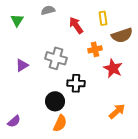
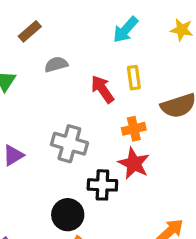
yellow rectangle: (103, 18) -> (134, 78), moved
red star: (113, 68) -> (134, 163), moved

